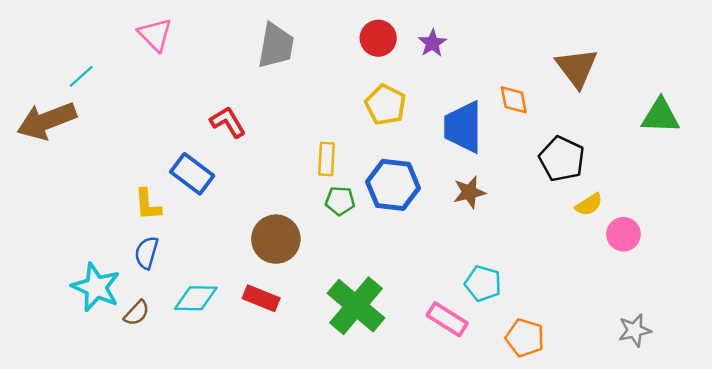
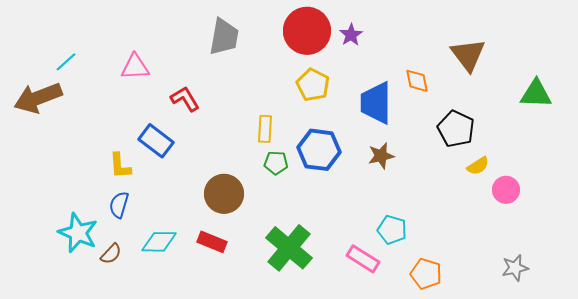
pink triangle: (155, 35) -> (135, 67), moved, turned -48
red circle: (378, 38) -> (307, 31), size x1.6

